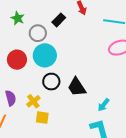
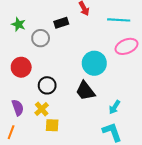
black rectangle: (59, 20) -> (61, 23), turned 32
cyan circle: (45, 55) -> (94, 63), moved
black circle: (51, 82) -> (47, 85), moved

